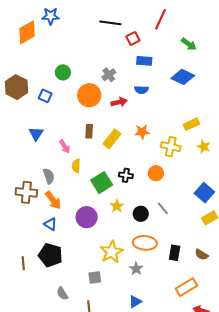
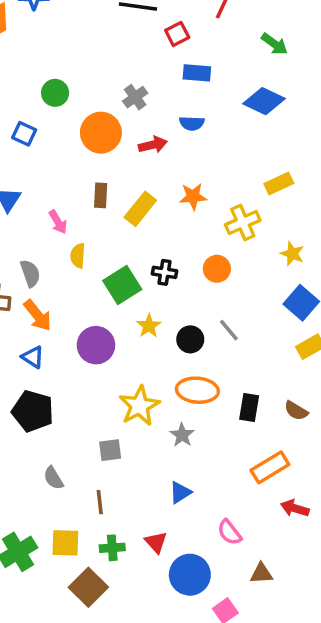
yellow cross: (171, 147) -> (243, 223), turned -36
yellow star: (204, 147) -> (292, 254), moved

